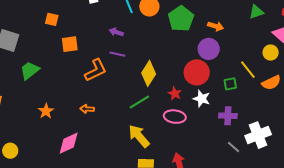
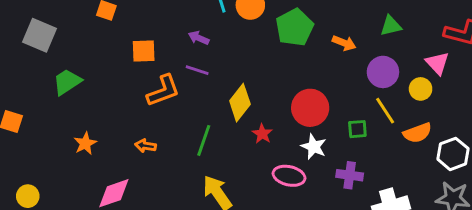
green triangle: (256, 12) -> (391, 26), moved
orange square: (70, 44) -> (144, 51), moved
purple circle: (209, 49) -> (383, 72), moved
red star: (175, 94) -> (262, 134), moved
green line: (139, 102) -> (204, 140), moved, turned -45
pink ellipse: (175, 117) -> (289, 176), moved

